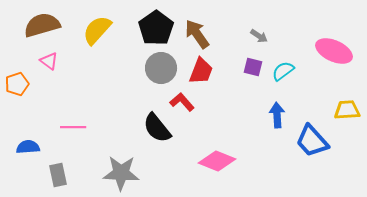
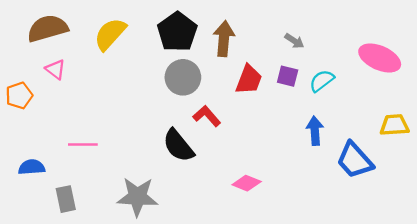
brown arrow: (197, 34) -> (224, 39), turned 40
red trapezoid: (201, 71) -> (249, 80), moved
pink diamond: (217, 161) -> (247, 183), size x0.7

